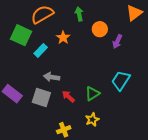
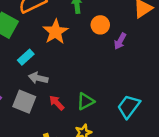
orange star: (63, 38) -> (56, 32), size x1.5
cyan rectangle: (41, 50) -> (26, 57), moved
cyan trapezoid: (121, 80) -> (129, 106), moved

